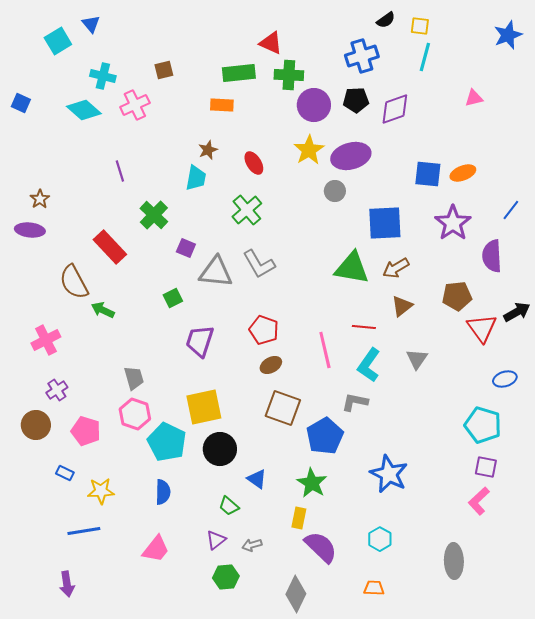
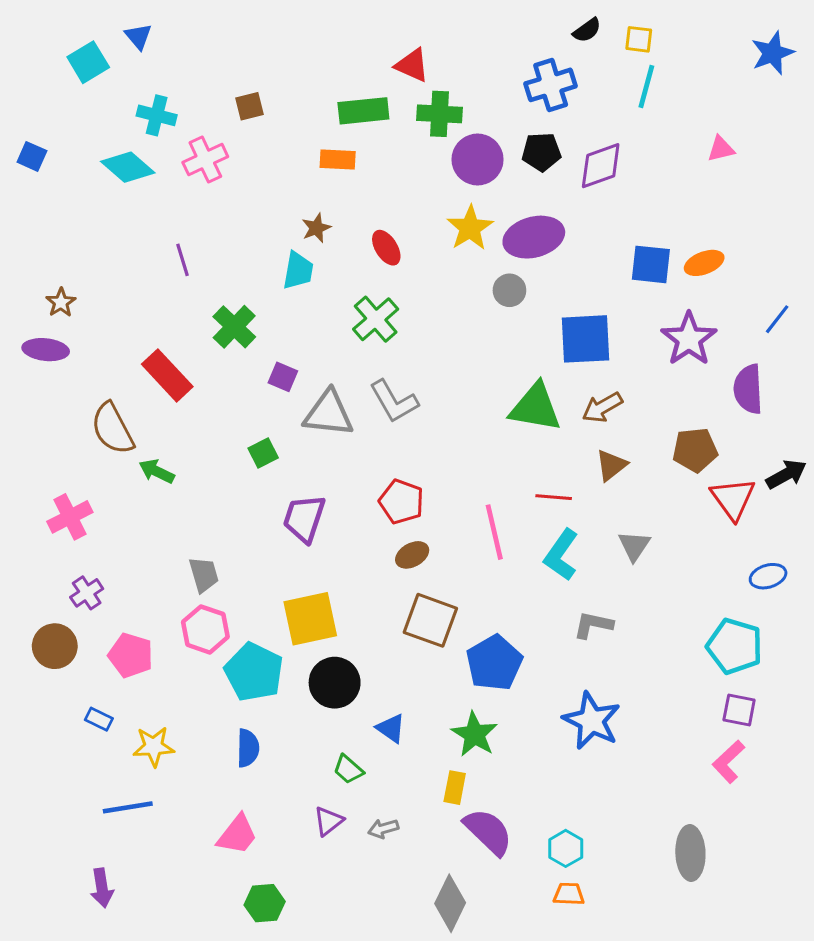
gray L-shape: (355, 402) -> (593, 625), moved
cyan hexagon: (380, 539) -> (566, 848), moved
green hexagon: (226, 577) -> (265, 903), moved

